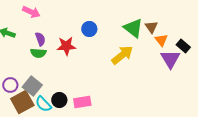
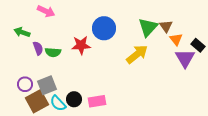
green triangle: (133, 28) -> (148, 27), turned 35
blue circle: (89, 29) -> (104, 28), size x1.5
purple semicircle: (40, 39) -> (38, 48), moved
gray square: (32, 86) -> (47, 85), turned 30

